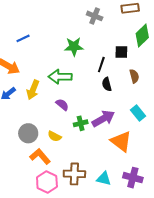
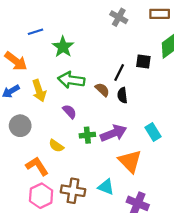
green star: (74, 47) -> (63, 47), moved, turned 30
brown semicircle: (134, 76) -> (102, 90), moved, turned -40
yellow arrow: (33, 90) -> (39, 91), turned -48
gray circle: (28, 133) -> (20, 126), moved
cyan triangle: (104, 179) -> (106, 187), moved

